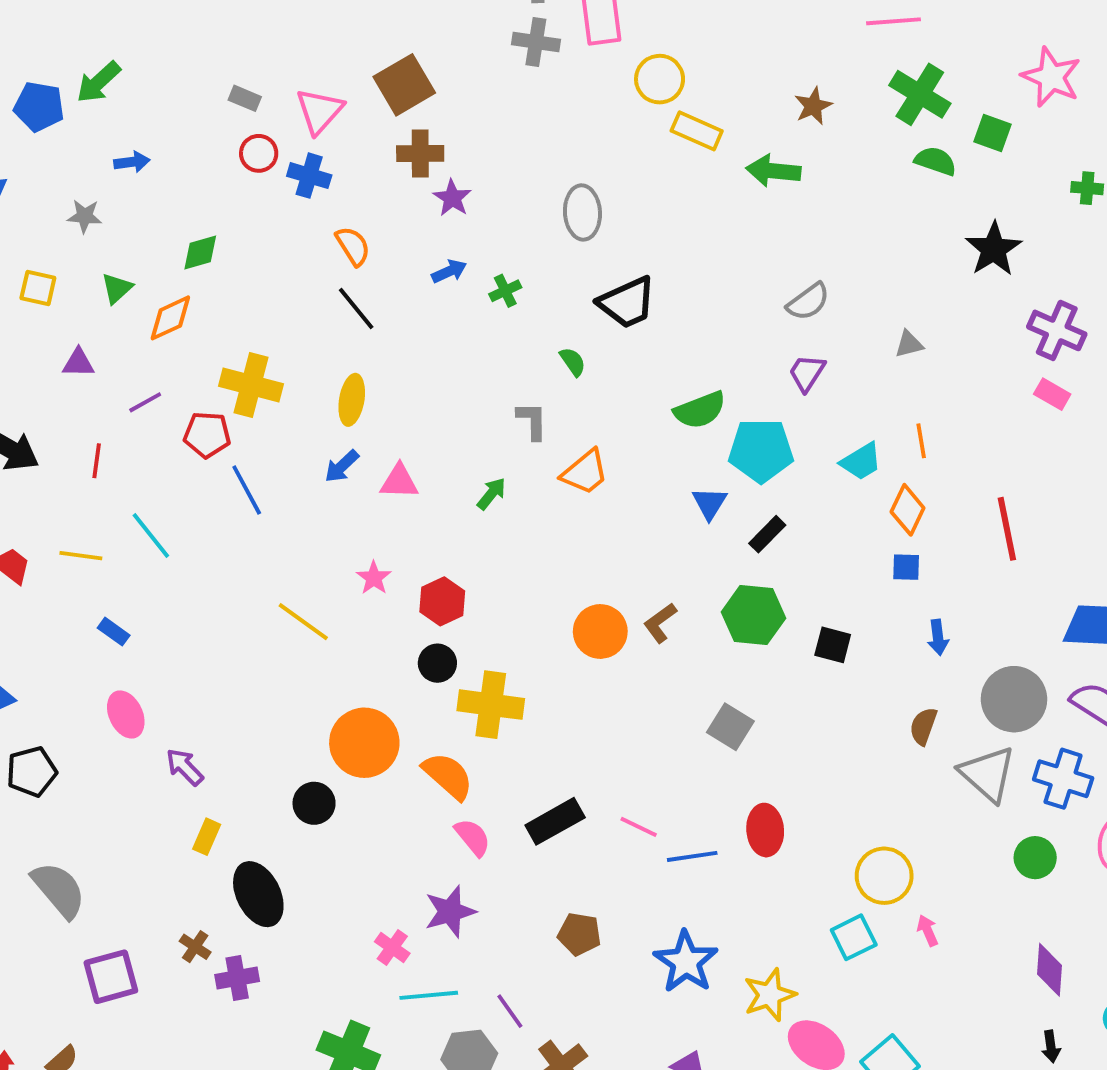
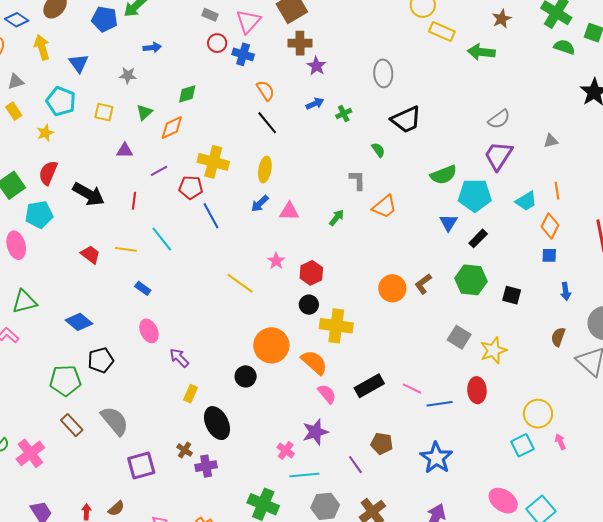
purple trapezoid: (807, 373) -> (498, 156), size x1.5
yellow star: (770, 995) -> (493, 350), moved
purple line: (510, 1011) -> (355, 465), moved

